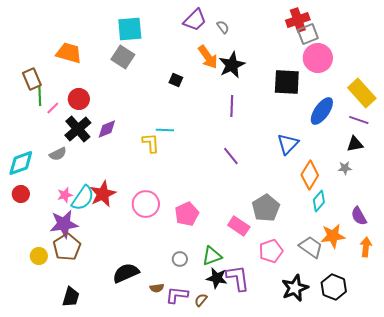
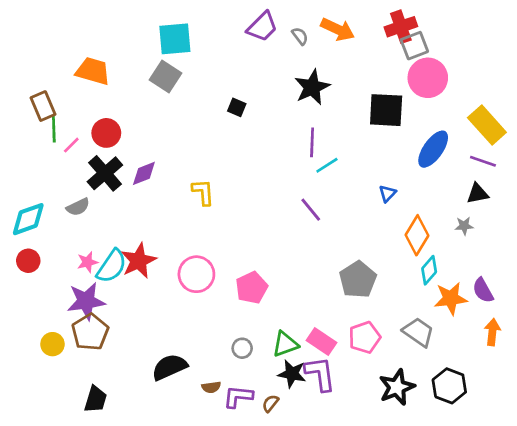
orange arrow: (208, 57) -> (338, 29), moved, turned -30
cyan line: (165, 130) -> (327, 165), moved, turned -36
blue triangle: (288, 144) -> (387, 193), size x0.6
pink rectangle: (239, 226) -> (322, 341), moved
orange star: (333, 236) -> (451, 298), moved

